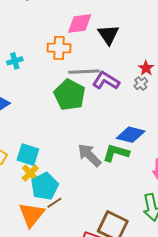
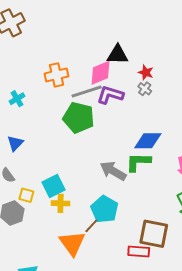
pink diamond: (80, 24) -> (101, 73), moved
black triangle: (108, 35) -> (118, 55), moved, turned -40
cyan square: (28, 155) -> (53, 186), turned -30
yellow cross: (30, 173) -> (61, 203), turned -30
cyan pentagon: (45, 186) -> (105, 209), moved

